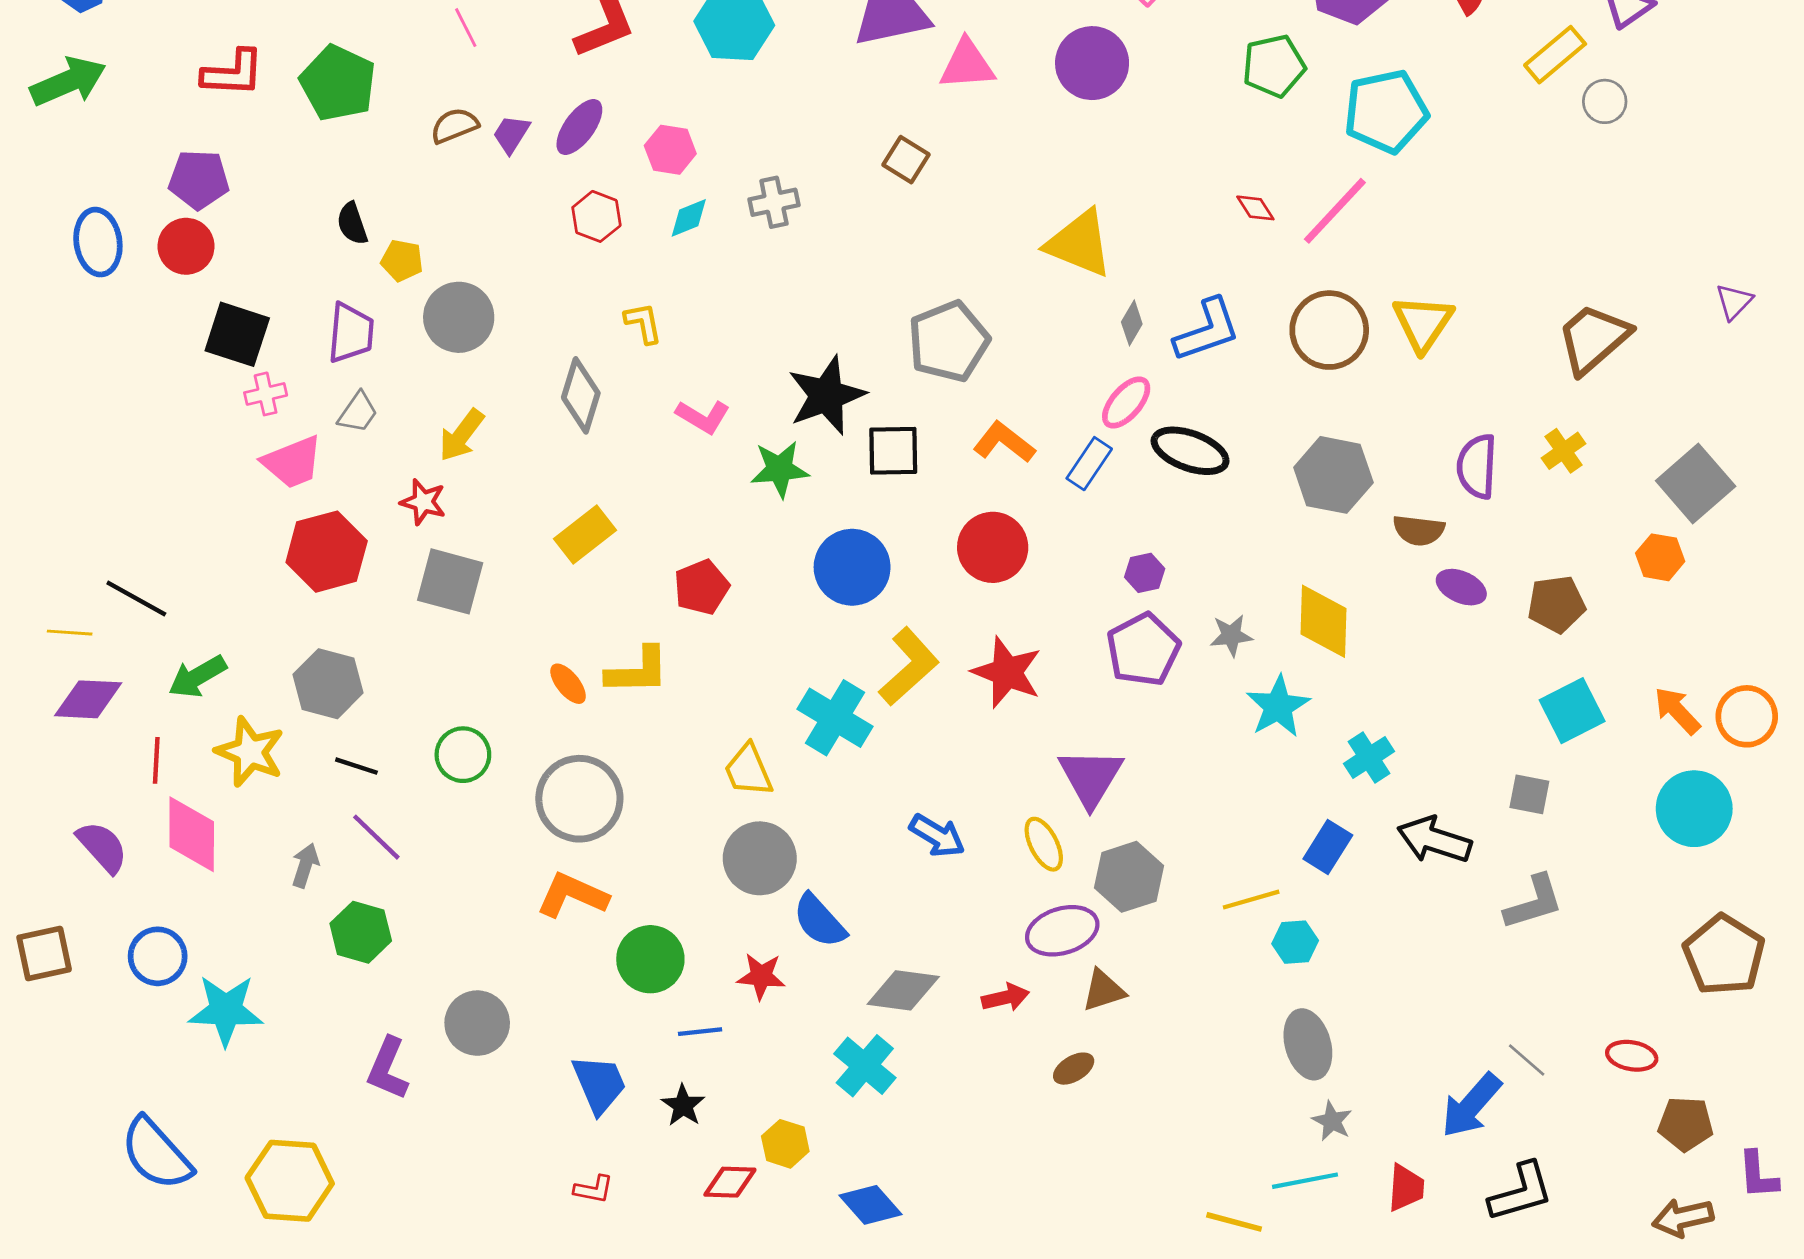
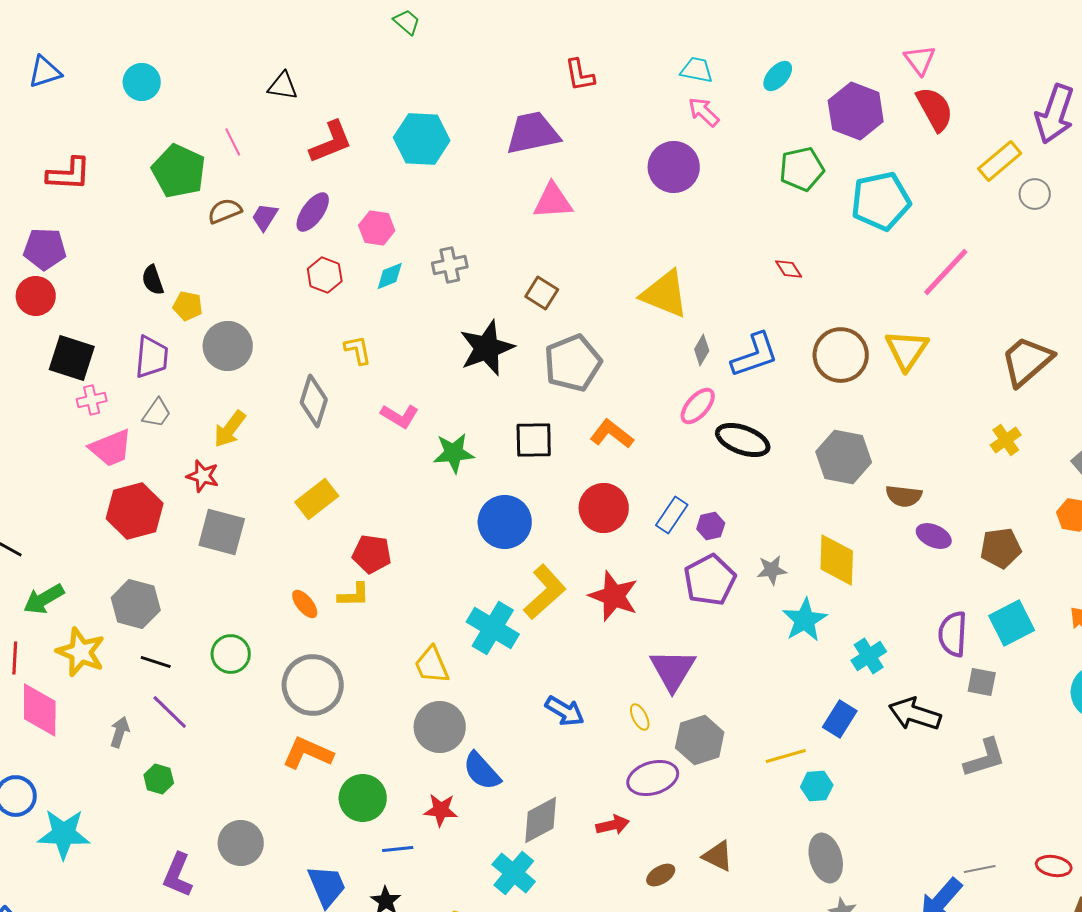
pink triangle: (967, 65) -> (553, 201), moved
green pentagon: (338, 83) -> (179, 171), moved
brown square: (906, 160) -> (542, 293), moved
pink line: (1335, 211) -> (946, 272), moved
black star: (826, 395) -> (487, 348), moved
blue rectangle: (1089, 464) -> (672, 515), moved
purple semicircle: (1477, 466) -> (953, 634), moved
red pentagon: (702, 587) -> (372, 554), moved, turned 30
yellow L-shape: (638, 671) -> (354, 595), size x0.7
yellow ellipse: (1044, 844) -> (640, 717), size x0.7
green hexagon: (361, 932) -> (159, 779), size x0.7
gray diamond: (903, 990) -> (541, 820), turned -36
brown triangle: (1103, 990) -> (718, 856), moved, turned 44
gray line: (1527, 1060) -> (980, 869), turned -52

